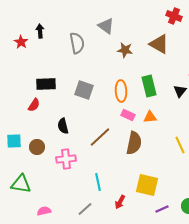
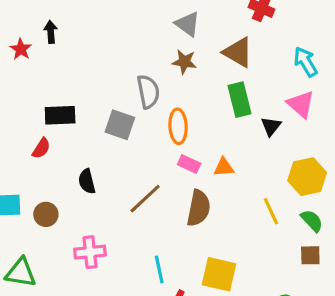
gray triangle: (106, 26) -> (188, 24), moved
gray semicircle: (77, 43) -> (148, 92), moved
green rectangle: (149, 86) -> (239, 100), moved
pink cross: (66, 159) -> (90, 252), moved
cyan line: (98, 182) -> (159, 269), moved

